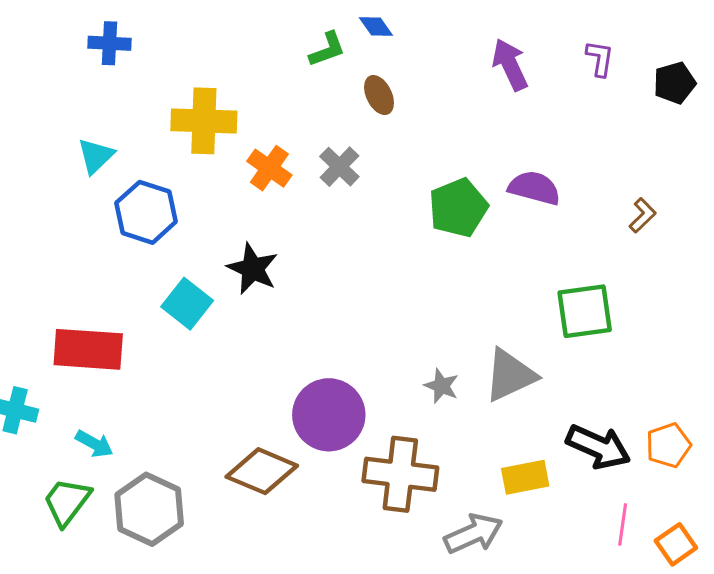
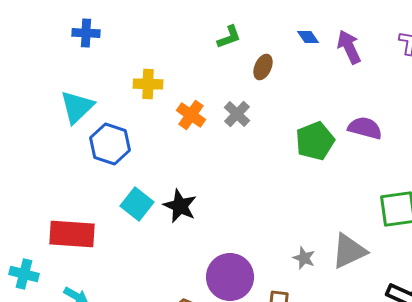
blue diamond: (376, 27) -> (308, 37), moved
brown ellipse: (379, 95) -> (263, 67), turned 50
yellow cross: (204, 121) -> (148, 84), size x0.7
cyan triangle: (96, 156) -> (77, 107), size x1.4
black star: (253, 269) -> (180, 206), moved

